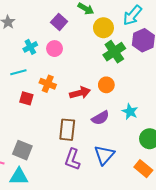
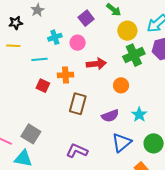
orange cross: (48, 84) -> (66, 75), turned -35
red arrow: (80, 93) -> (96, 64), moved
brown rectangle: (67, 130) -> (78, 104), moved
blue triangle: (104, 155) -> (122, 142), moved
purple L-shape: (72, 159) -> (77, 151), turned 85

